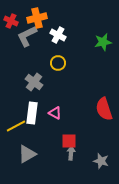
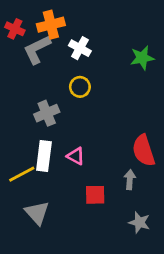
gray cross: (34, 82) -> (47, 113), turned 30
gray arrow: (71, 153) -> (130, 180), moved
gray triangle: (27, 154) -> (37, 213), turned -42

